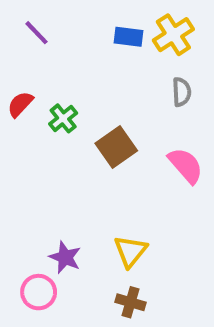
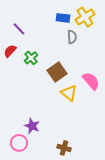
purple line: (37, 33) -> (19, 29), moved
gray semicircle: (182, 92) -> (72, 37), moved
yellow triangle: (130, 251) -> (69, 93), moved, turned -30

